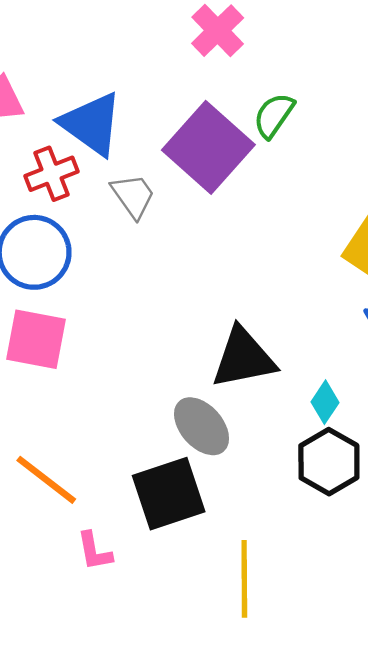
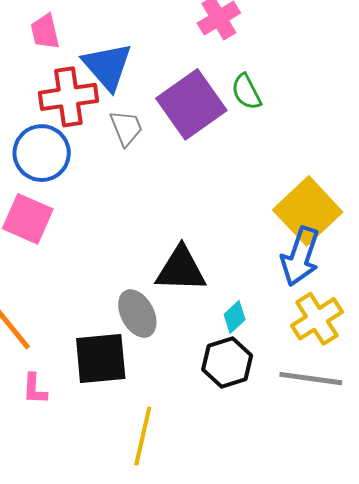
green semicircle: (274, 115) -> (246, 92), turned -75
red cross: (51, 174) -> (68, 97), size x1.4

